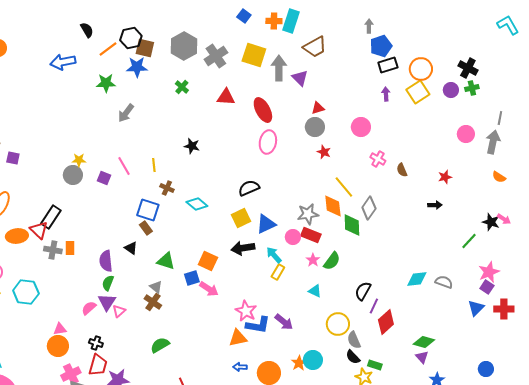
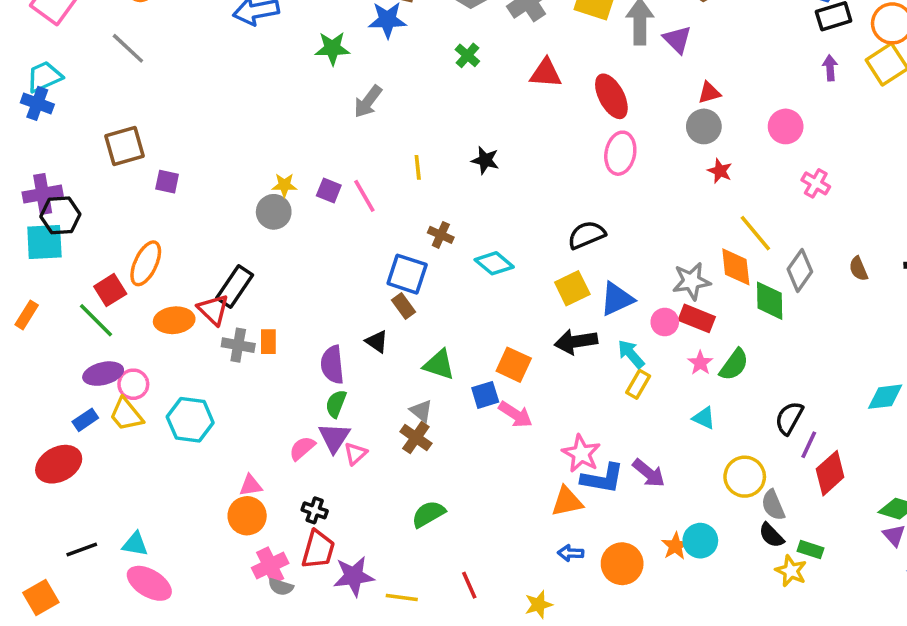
yellow line: (154, 165) -> (418, 167), moved
brown semicircle: (402, 170) -> (858, 269), moved
purple square: (104, 178) -> (329, 190), moved

